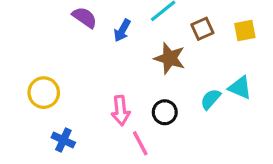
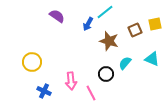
brown square: (202, 29) -> (135, 30), moved
blue arrow: (122, 30) -> (88, 24), moved
cyan semicircle: (211, 99) -> (125, 63), moved
pink arrow: (121, 111) -> (71, 81), moved

